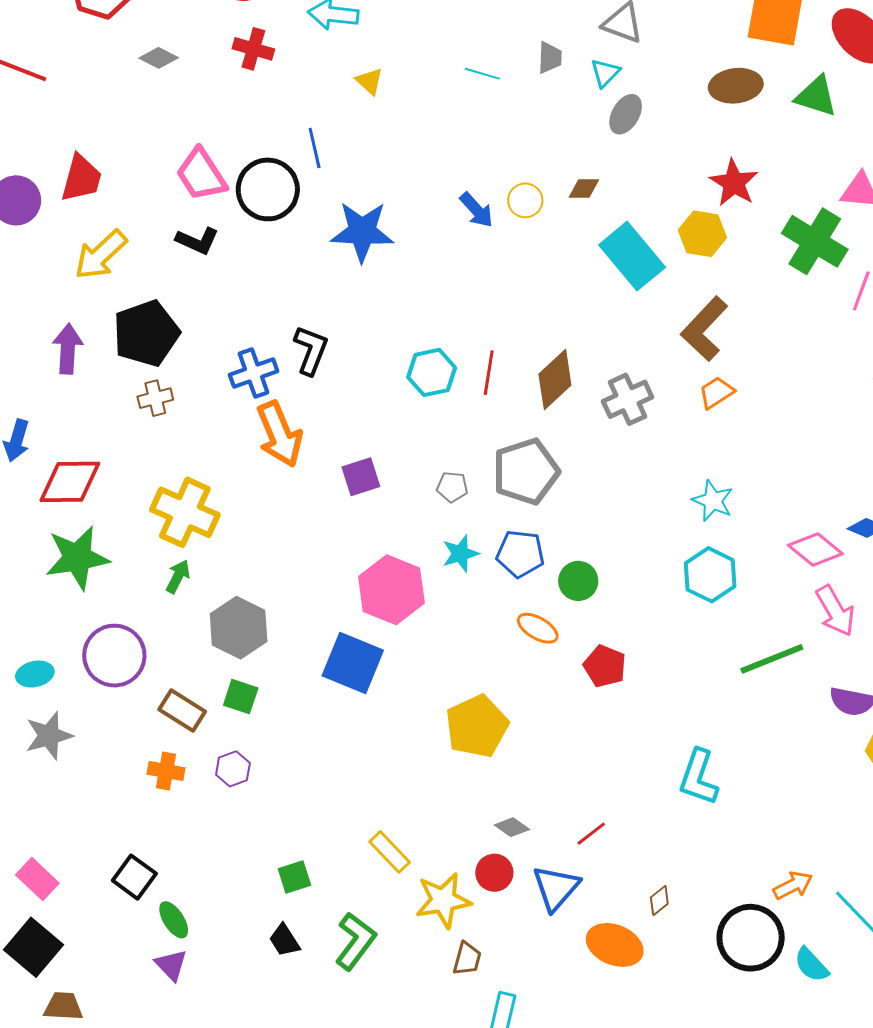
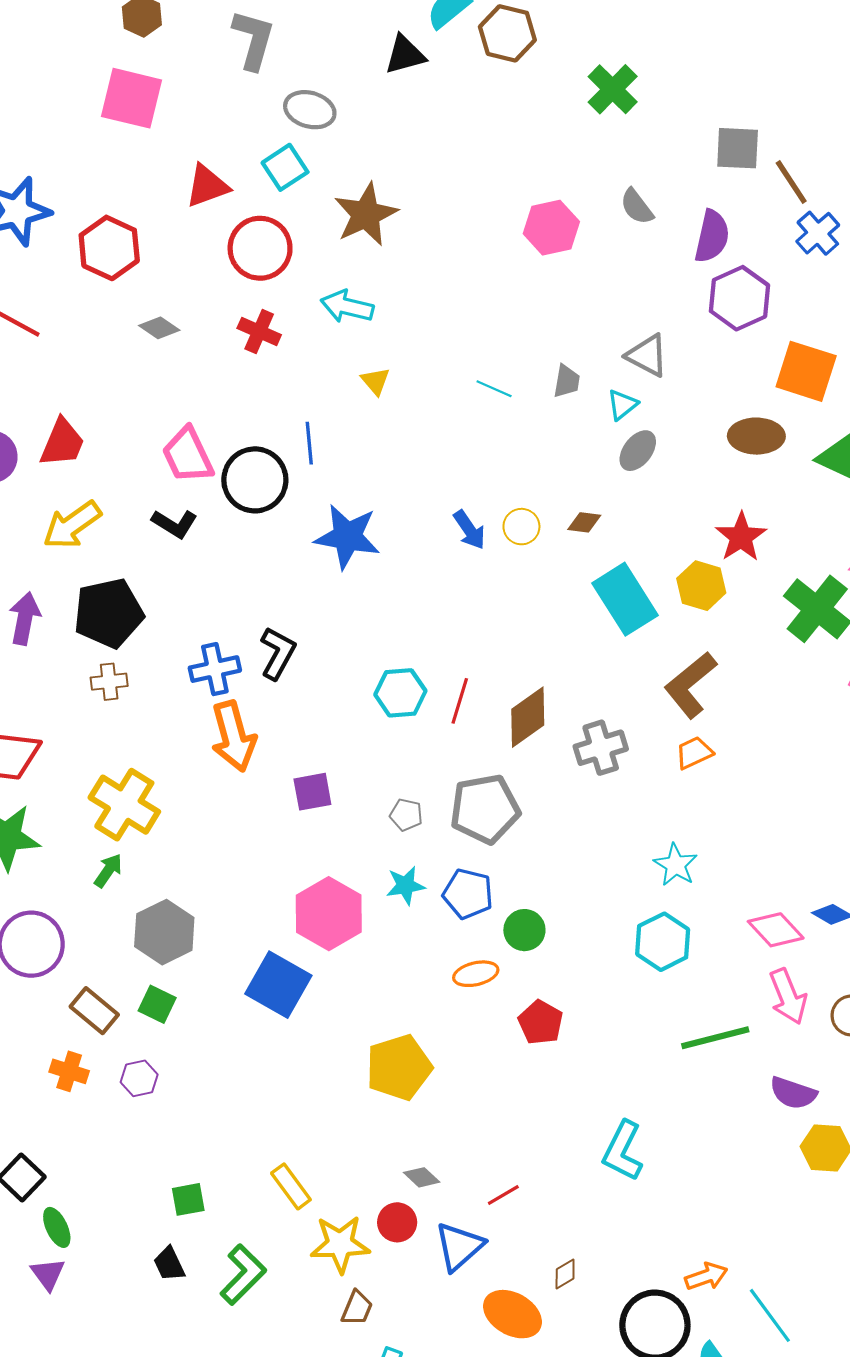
orange ellipse: (538, 628) -> (476, 974), turned -51

